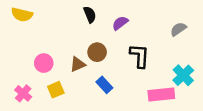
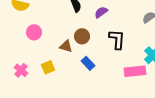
pink circle: (44, 63) -> (34, 32), moved
brown triangle: (78, 64) -> (66, 46), turned 40

